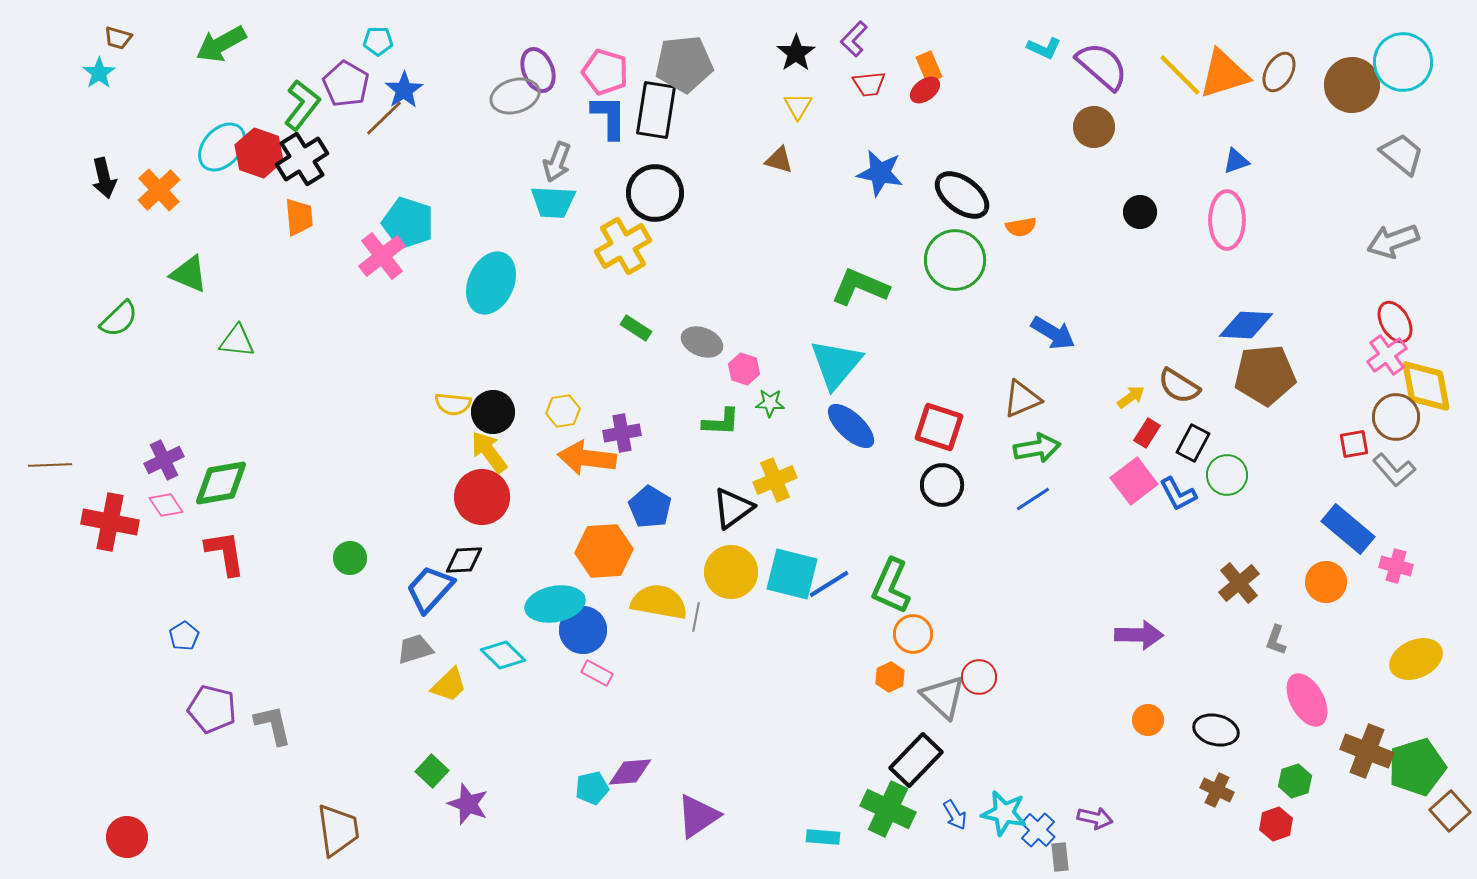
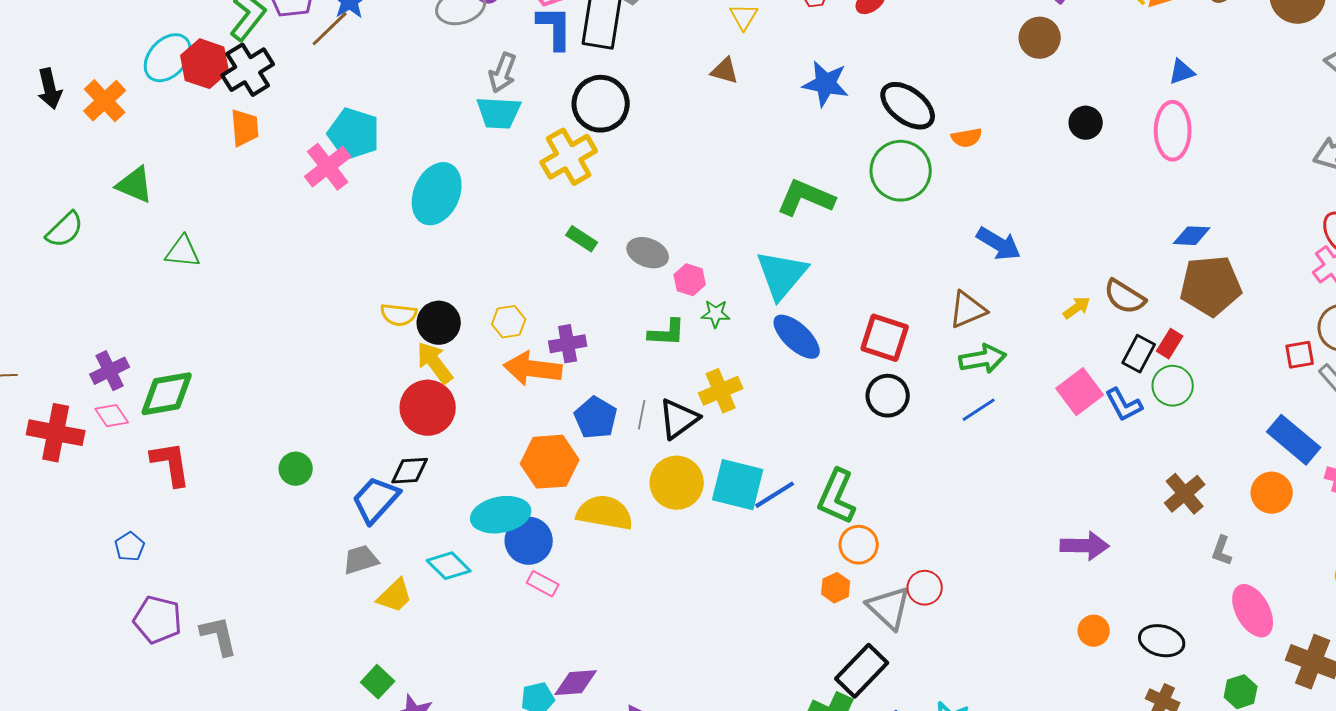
blue diamond: (1246, 325) -> (1192, 236), size x0.7
red rectangle: (1147, 433) -> (1170, 344), moved
gray line: (696, 617) -> (642, 415), moved

